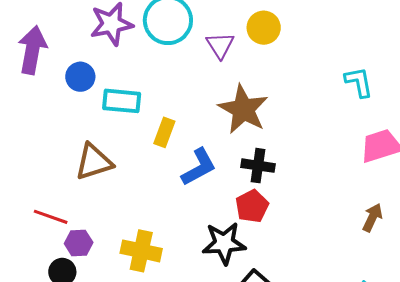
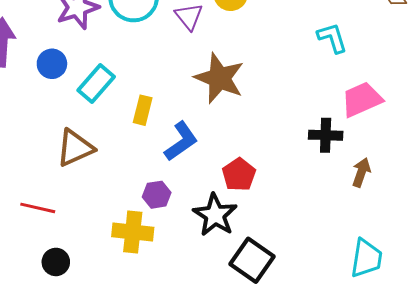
cyan rectangle: (122, 101) -> (96, 83), turned -48
black cross: (258, 166) -> (326, 135), moved
purple hexagon: (79, 243) -> (157, 195), moved
black star: (224, 243) -> (215, 215), turned -30

